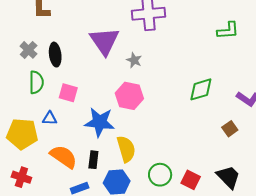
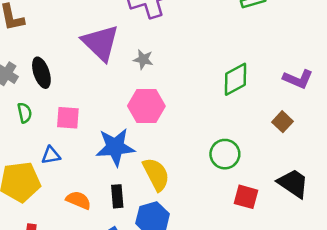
green semicircle: (36, 82) -> (25, 113), size x0.7
orange semicircle: (64, 157) -> (79, 200), size x0.7
green circle: (160, 175) -> (225, 154), moved

